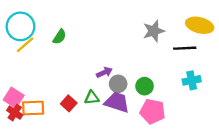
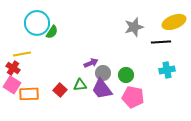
yellow ellipse: (200, 25) -> (174, 22), turned -35
cyan circle: (20, 26) -> (37, 23), moved
yellow line: (25, 45) -> (22, 54), moved, turned 30
purple trapezoid: (117, 102) -> (102, 89), turned -145
red cross: (15, 113) -> (13, 68), moved

